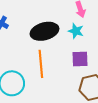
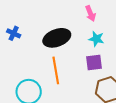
cyan star: (76, 31) -> (96, 39), moved

